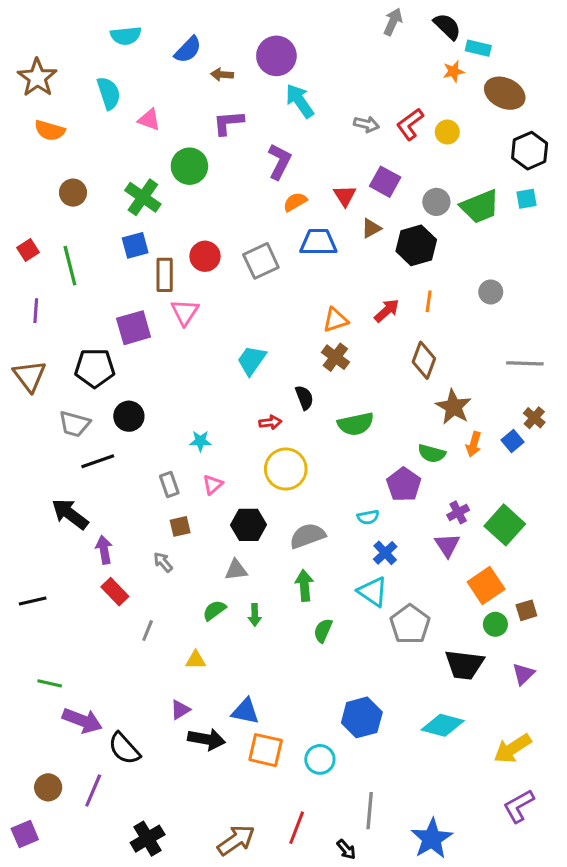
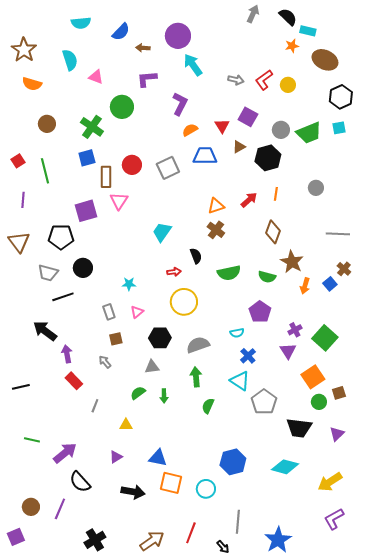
green semicircle: (432, 453) -> (267, 277), moved
purple arrow: (82, 721) -> (65, 453), moved, turned -60
black arrow: (207, 739) -> (133, 492), moved

